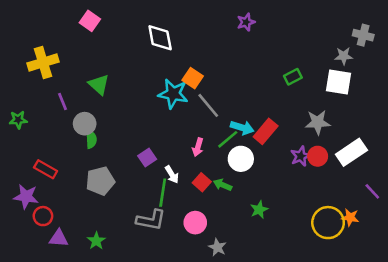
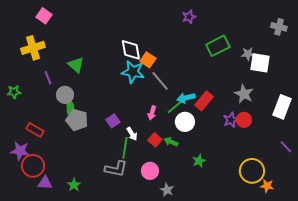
pink square: (90, 21) -> (44, 16), moved
white diamond: (160, 38) -> (131, 50), moved
gray star: (344, 56) -> (248, 54), moved
green rectangle: (293, 77) -> (218, 46), moved, size x1.6
gray star: (318, 122) -> (244, 94), turned 30
cyan arrow: (242, 128) -> (186, 98), turned 150
white rectangle: (351, 152) -> (282, 107), moved, turned -35
gray pentagon: (100, 181) -> (77, 120), moved, turned 30
red circle: (43, 216) -> (33, 166), size x1.5
orange star: (350, 217) -> (267, 186), moved

